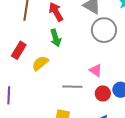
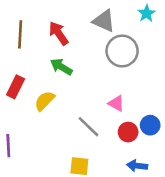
green arrow: (56, 38) -> (61, 67), turned 144
gray line: (72, 87) -> (89, 127), turned 48

